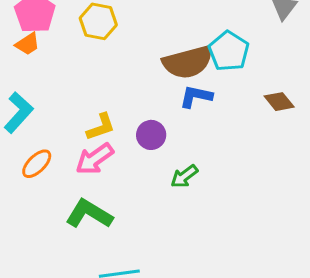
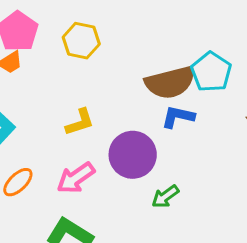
yellow L-shape: (101, 127) -> (80, 122), moved
purple circle: (151, 135) -> (133, 155), size x1.6

